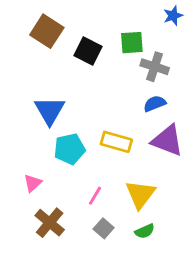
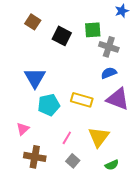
brown square: (47, 31) -> (33, 22), size x0.7
brown cross: (50, 223) -> (35, 157), turned -30
green semicircle: (145, 231) -> (112, 165), moved

